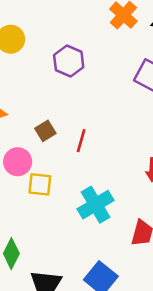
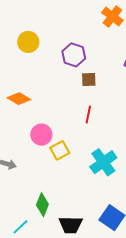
brown square: (45, 131) -> (89, 80), moved, turned 35
yellow square: (40, 184) -> (60, 150), turned -30

